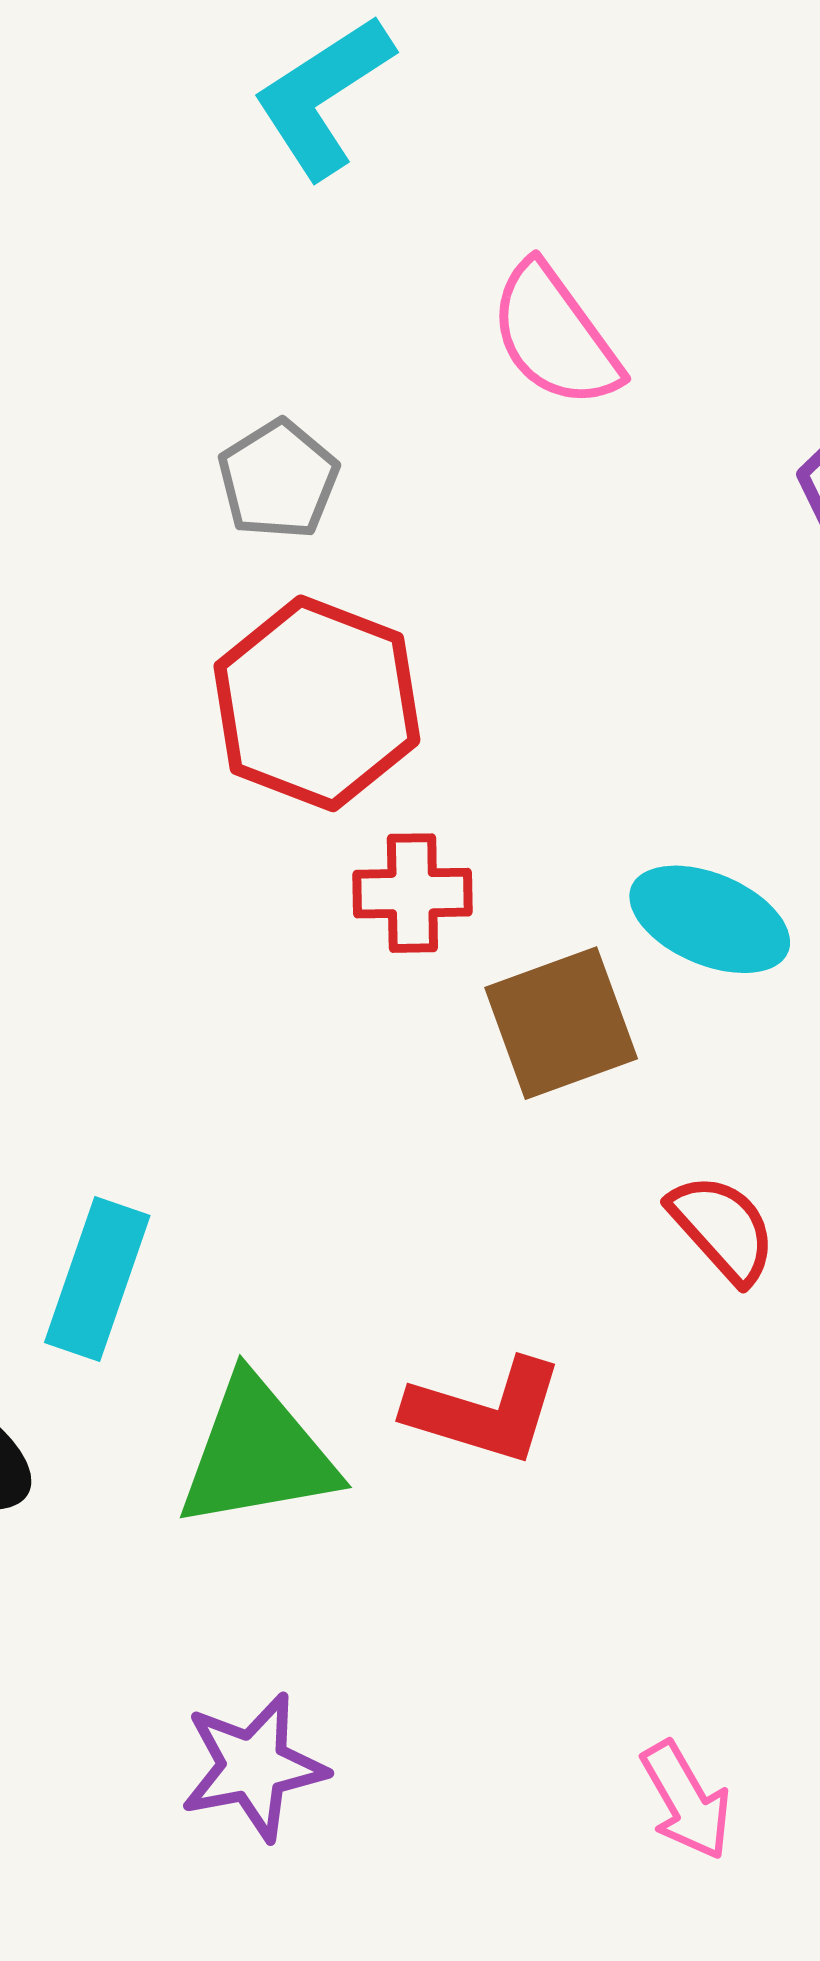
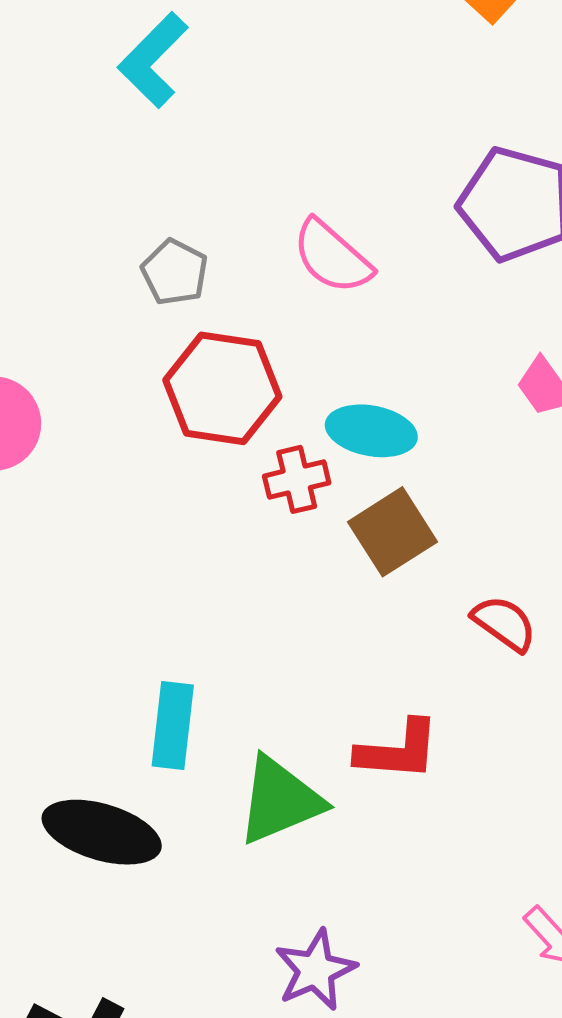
pink semicircle: (555, 336) -> (332, 257), moved
cyan ellipse: (710, 919) -> (371, 431), moved

